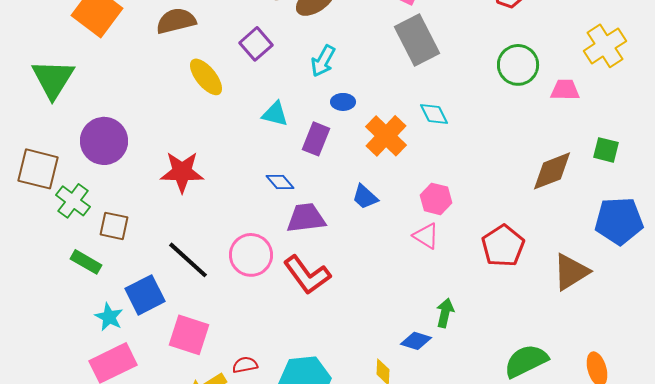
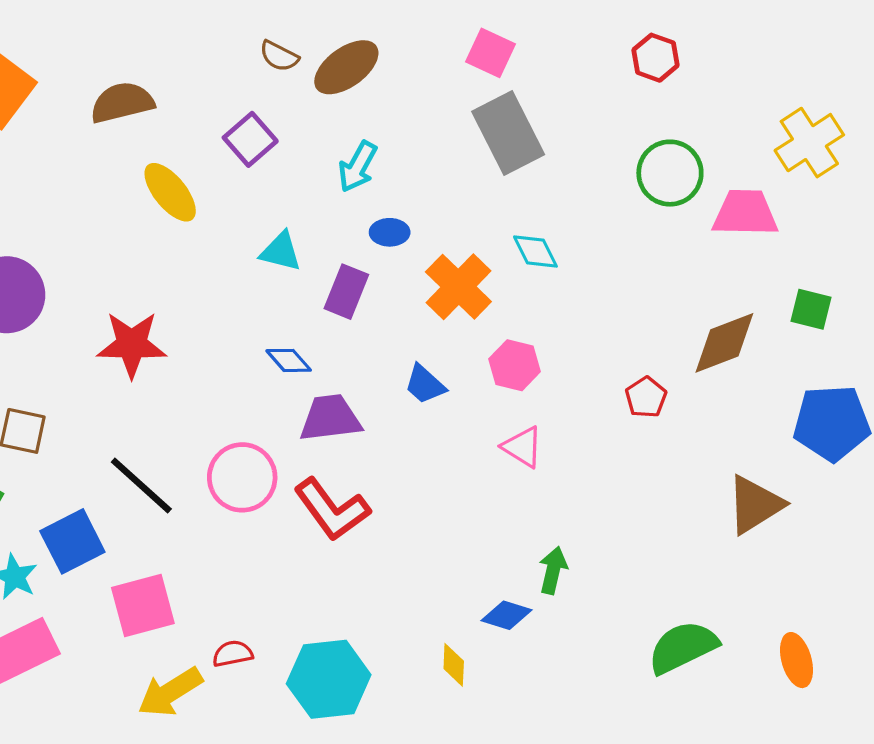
pink trapezoid: (565, 90) -> (745, 213), size x1.4
pink hexagon: (436, 199) -> (515, 365), moved
red pentagon: (503, 246) -> (646, 397), moved, size x0.6
pink square: (189, 335) -> (143, 606), turned -33

